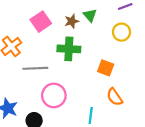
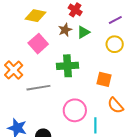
green triangle: (90, 15) -> (83, 32), turned 48
brown star: (72, 21) -> (65, 30), moved
pink circle: (54, 95) -> (75, 110), moved

